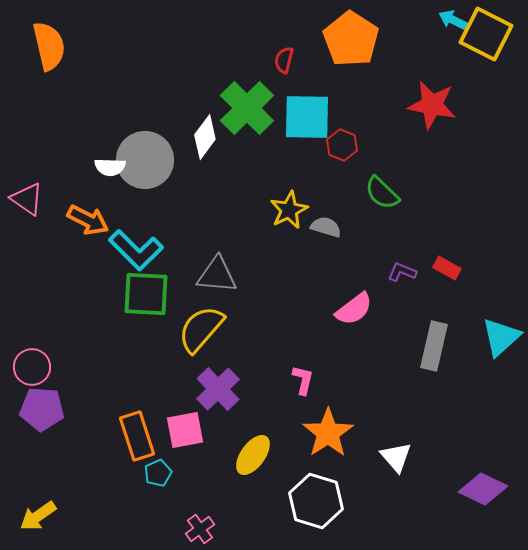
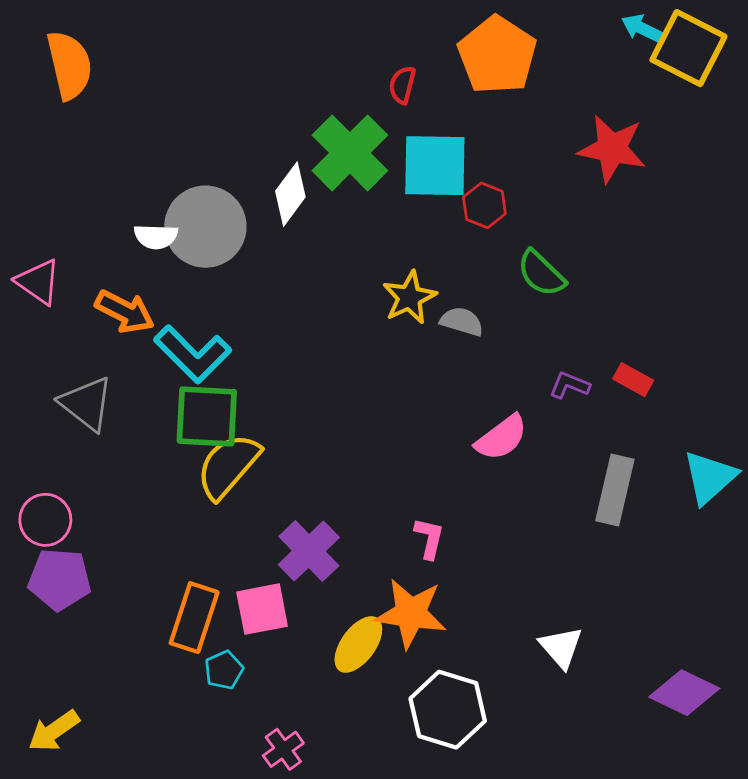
gray triangle: (217, 275) -> (86, 404), moved, turned 33
yellow semicircle: (201, 329) -> (228, 466), moved
orange star: (328, 433) -> (411, 613), moved, turned -30
orange rectangle: (137, 436) -> (194, 618), turned 36

